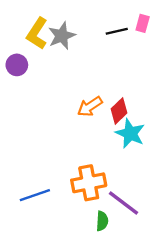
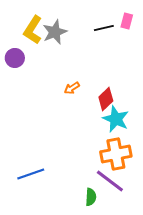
orange arrow: (90, 106) -> (72, 88), moved, size x0.7
orange cross: (89, 183) -> (116, 154), moved

